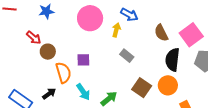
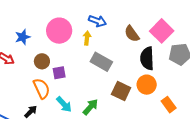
blue star: (46, 11) -> (23, 37), moved
brown circle: (48, 52) -> (42, 61), moved
gray rectangle: (127, 56) -> (101, 62), size x1.5

